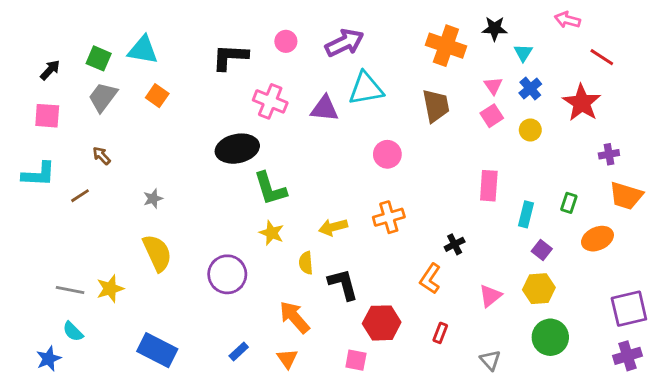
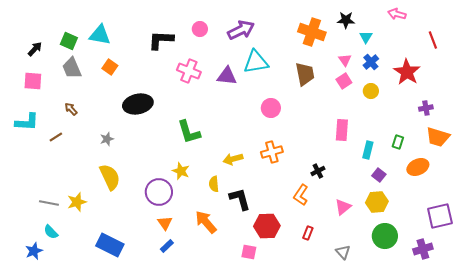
red line: (602, 57) -> (433, 40), moved, turned 36
gray trapezoid: (103, 97) -> (72, 68), turned -60
black ellipse: (237, 149) -> (138, 104), moved
yellow star: (272, 233) -> (181, 171), moved
purple cross: (628, 356) -> (423, 249), moved
orange triangle: (287, 359) -> (165, 223), moved

